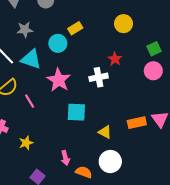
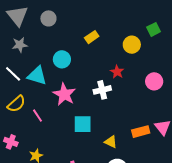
yellow circle: (123, 24) -> (132, 45), moved
yellow rectangle: (75, 28) -> (92, 37), moved
gray star: (25, 30) -> (20, 45), moved
green square: (154, 49) -> (154, 29), moved

